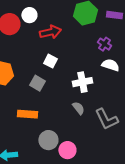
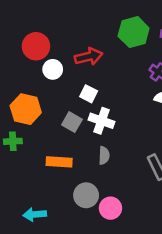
white circle: (29, 15) -> (53, 69), moved
white cross: (82, 82) -> (101, 121), moved, turned 30
gray semicircle: (78, 108) -> (104, 155), moved, turned 40

